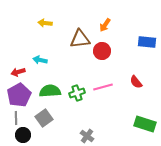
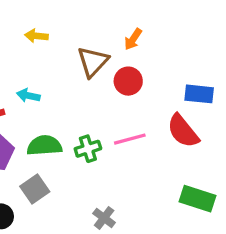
brown triangle: (80, 39) -> (93, 62), turned -40
blue rectangle: (147, 42) -> (199, 94), moved
red semicircle: (136, 82) -> (183, 131), size x1.6

